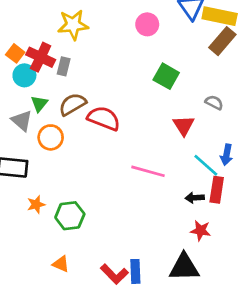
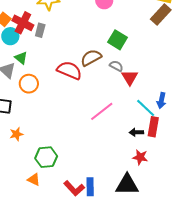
gray semicircle: (214, 103) -> (116, 66), moved
green triangle: (39, 104) -> (21, 58), turned -32
brown semicircle: (72, 104) -> (91, 58), moved
pink line: (148, 171) -> (102, 111), turned -55
green hexagon: (70, 216) -> (46, 157), moved

